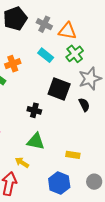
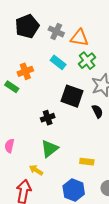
black cross: (34, 110) -> (48, 118), turned -32
green triangle: (36, 141) -> (49, 149), turned -48

